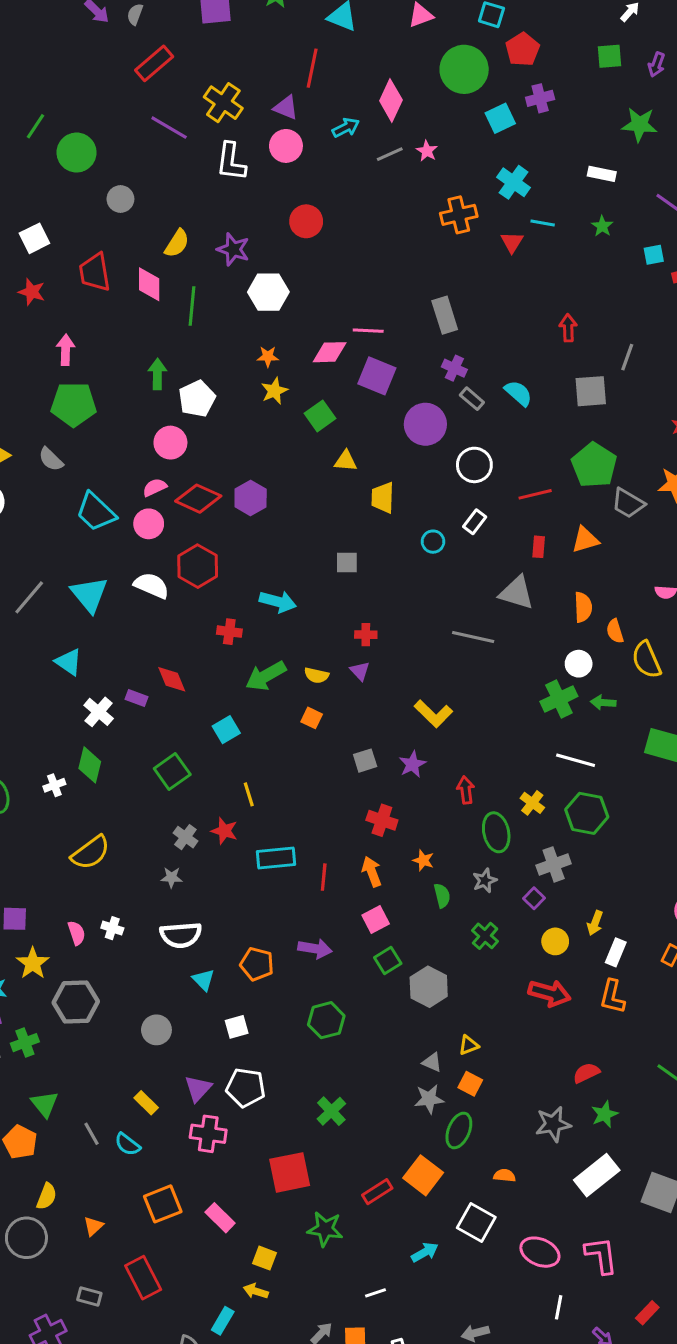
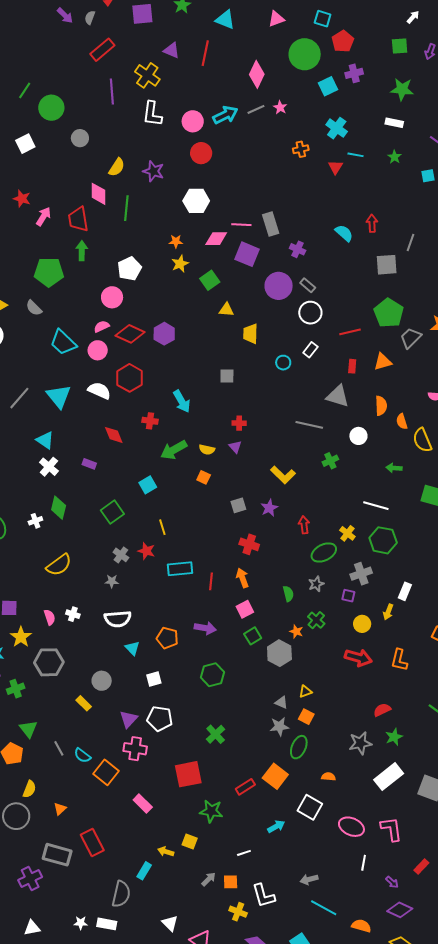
purple triangle: (286, 108) -> (171, 50), moved
green star: (639, 125) -> (402, 89), moved
purple line: (169, 128) -> (112, 92), turned 55
cyan arrow: (346, 128) -> (225, 115), moved, size x1.4
pink circle: (286, 146) -> (193, 121), moved
orange cross: (459, 215) -> (301, 149), size x0.7
white square: (34, 238) -> (25, 144), moved
red trapezoid: (95, 272) -> (78, 219), moved
white hexagon: (268, 292) -> (196, 201), moved
gray rectangle: (445, 315) -> (271, 224), moved
pink arrow: (66, 350) -> (43, 216), moved, turned 30
green arrow: (157, 374) -> (82, 251), moved
cyan semicircle: (518, 393) -> (344, 233), moved
gray rectangle: (472, 399) -> (308, 285), moved
gray trapezoid: (628, 503) -> (411, 338), turned 105
cyan arrow: (278, 602) -> (182, 401), turned 45
white circle: (579, 664) -> (358, 436), moved
red diamond: (172, 679) -> (114, 435), moved
green cross: (559, 699) -> (330, 461), moved, size x0.7
white cross: (99, 712) -> (49, 467), moved
green ellipse: (496, 832) -> (324, 552), turned 75
orange star: (423, 860) -> (296, 632), moved
purple square: (534, 898) -> (348, 596), turned -32
white rectangle: (616, 952) -> (405, 591), moved
yellow rectangle: (146, 1103) -> (84, 703), moved
orange square: (163, 1204) -> (106, 772), moved, turned -30
yellow square: (264, 1258) -> (190, 841), moved
gray rectangle: (89, 1296) -> (57, 855), size x1.8

